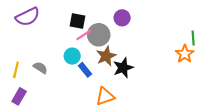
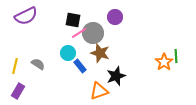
green line: (193, 38) -> (176, 56), moved
orange star: (185, 54) -> (164, 62), moved
brown star: (106, 56) -> (100, 53), turned -30
black star: (123, 68) -> (116, 76), moved

